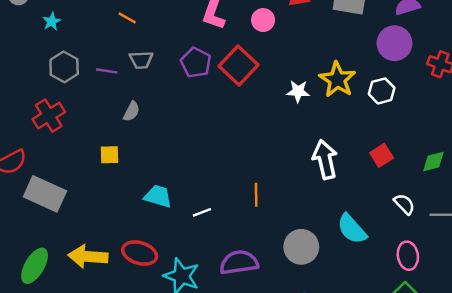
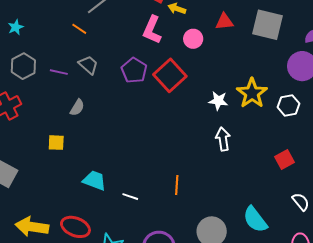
gray trapezoid: (141, 60) -> (88, 65), turned -140
white arrow: (325, 160) -> (223, 139), moved, size x0.7
white line: (202, 212) -> (130, 197), turned 35

